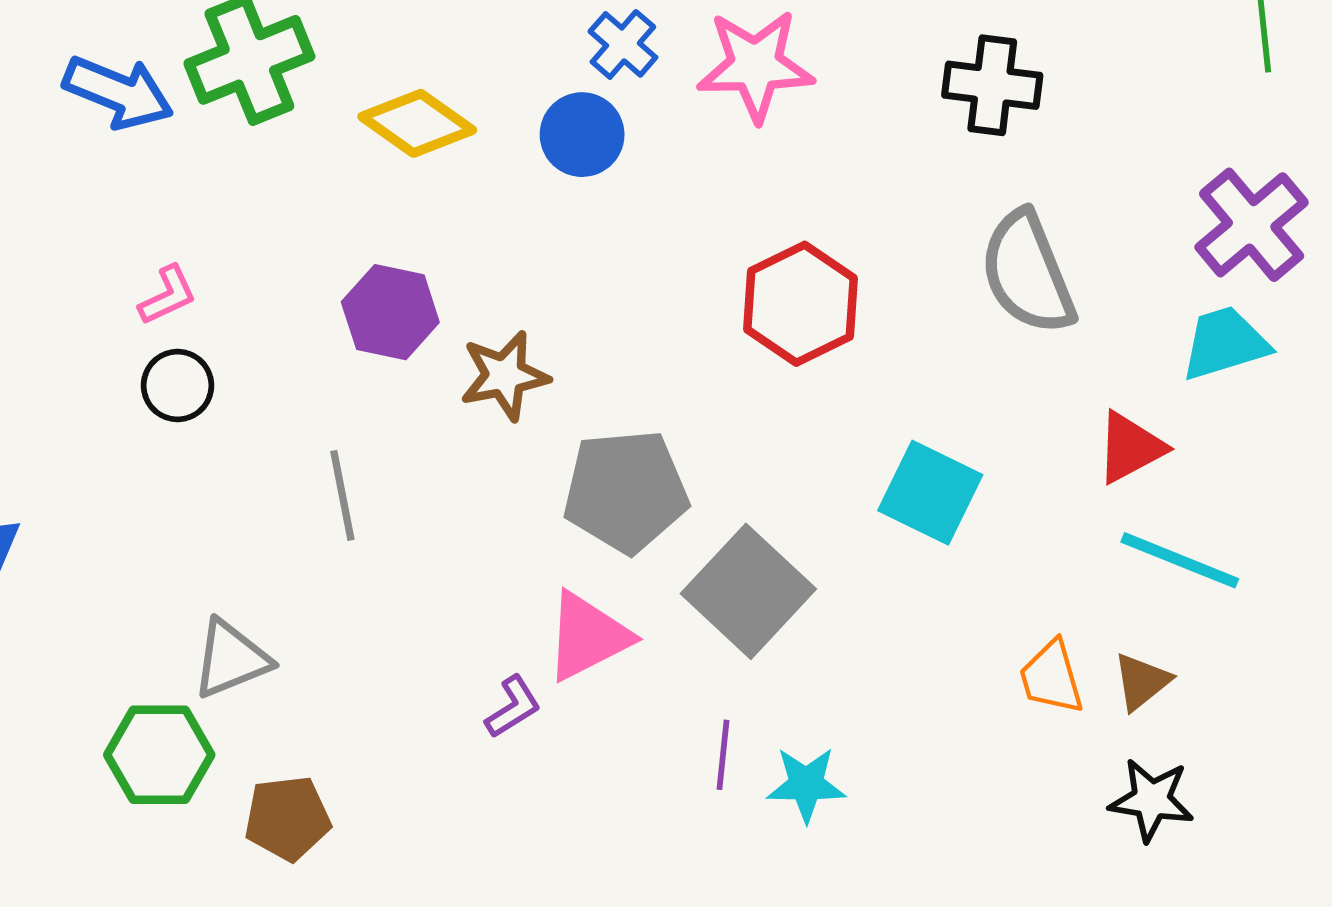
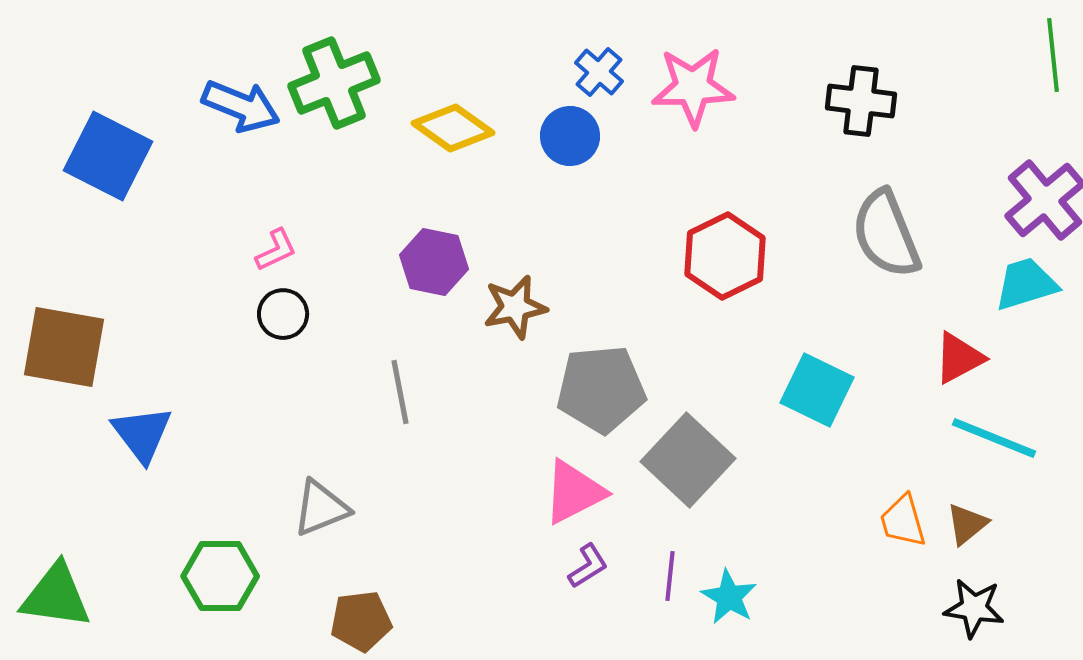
purple L-shape: (513, 707) -> (588, 566), moved
green hexagon: (159, 755) -> (220, 576), moved
cyan star: (806, 784) -> (729, 597), turned 30

